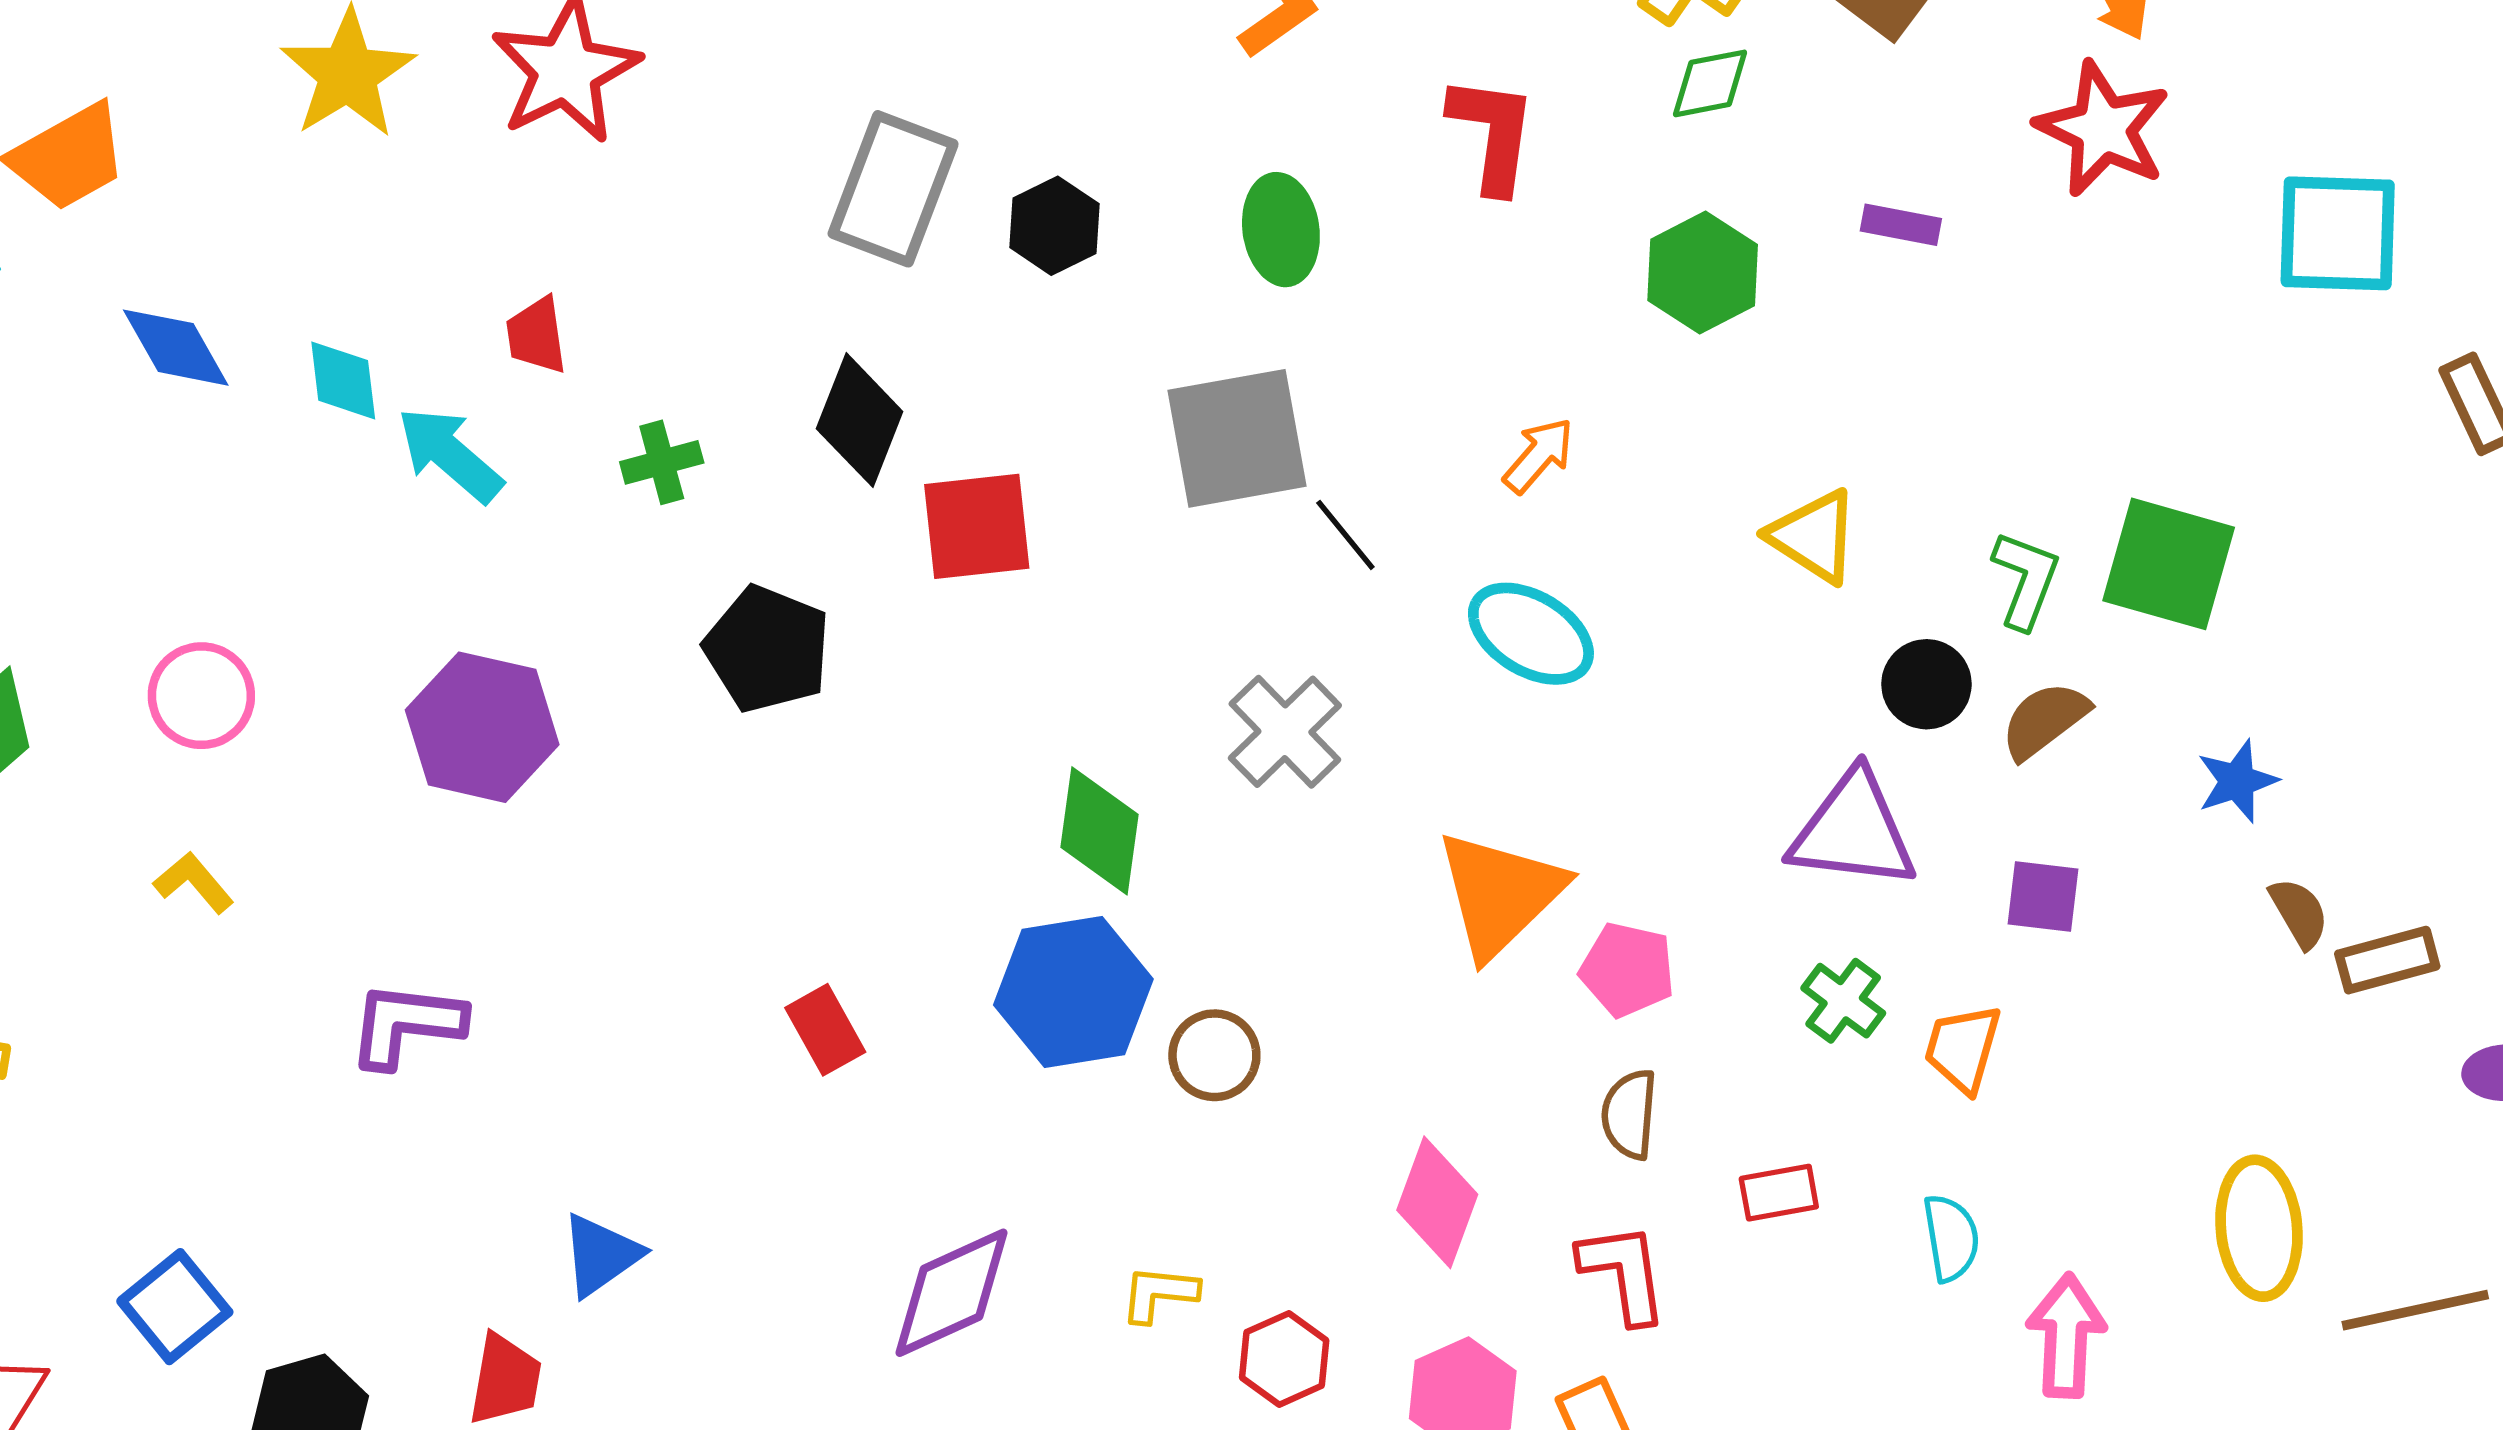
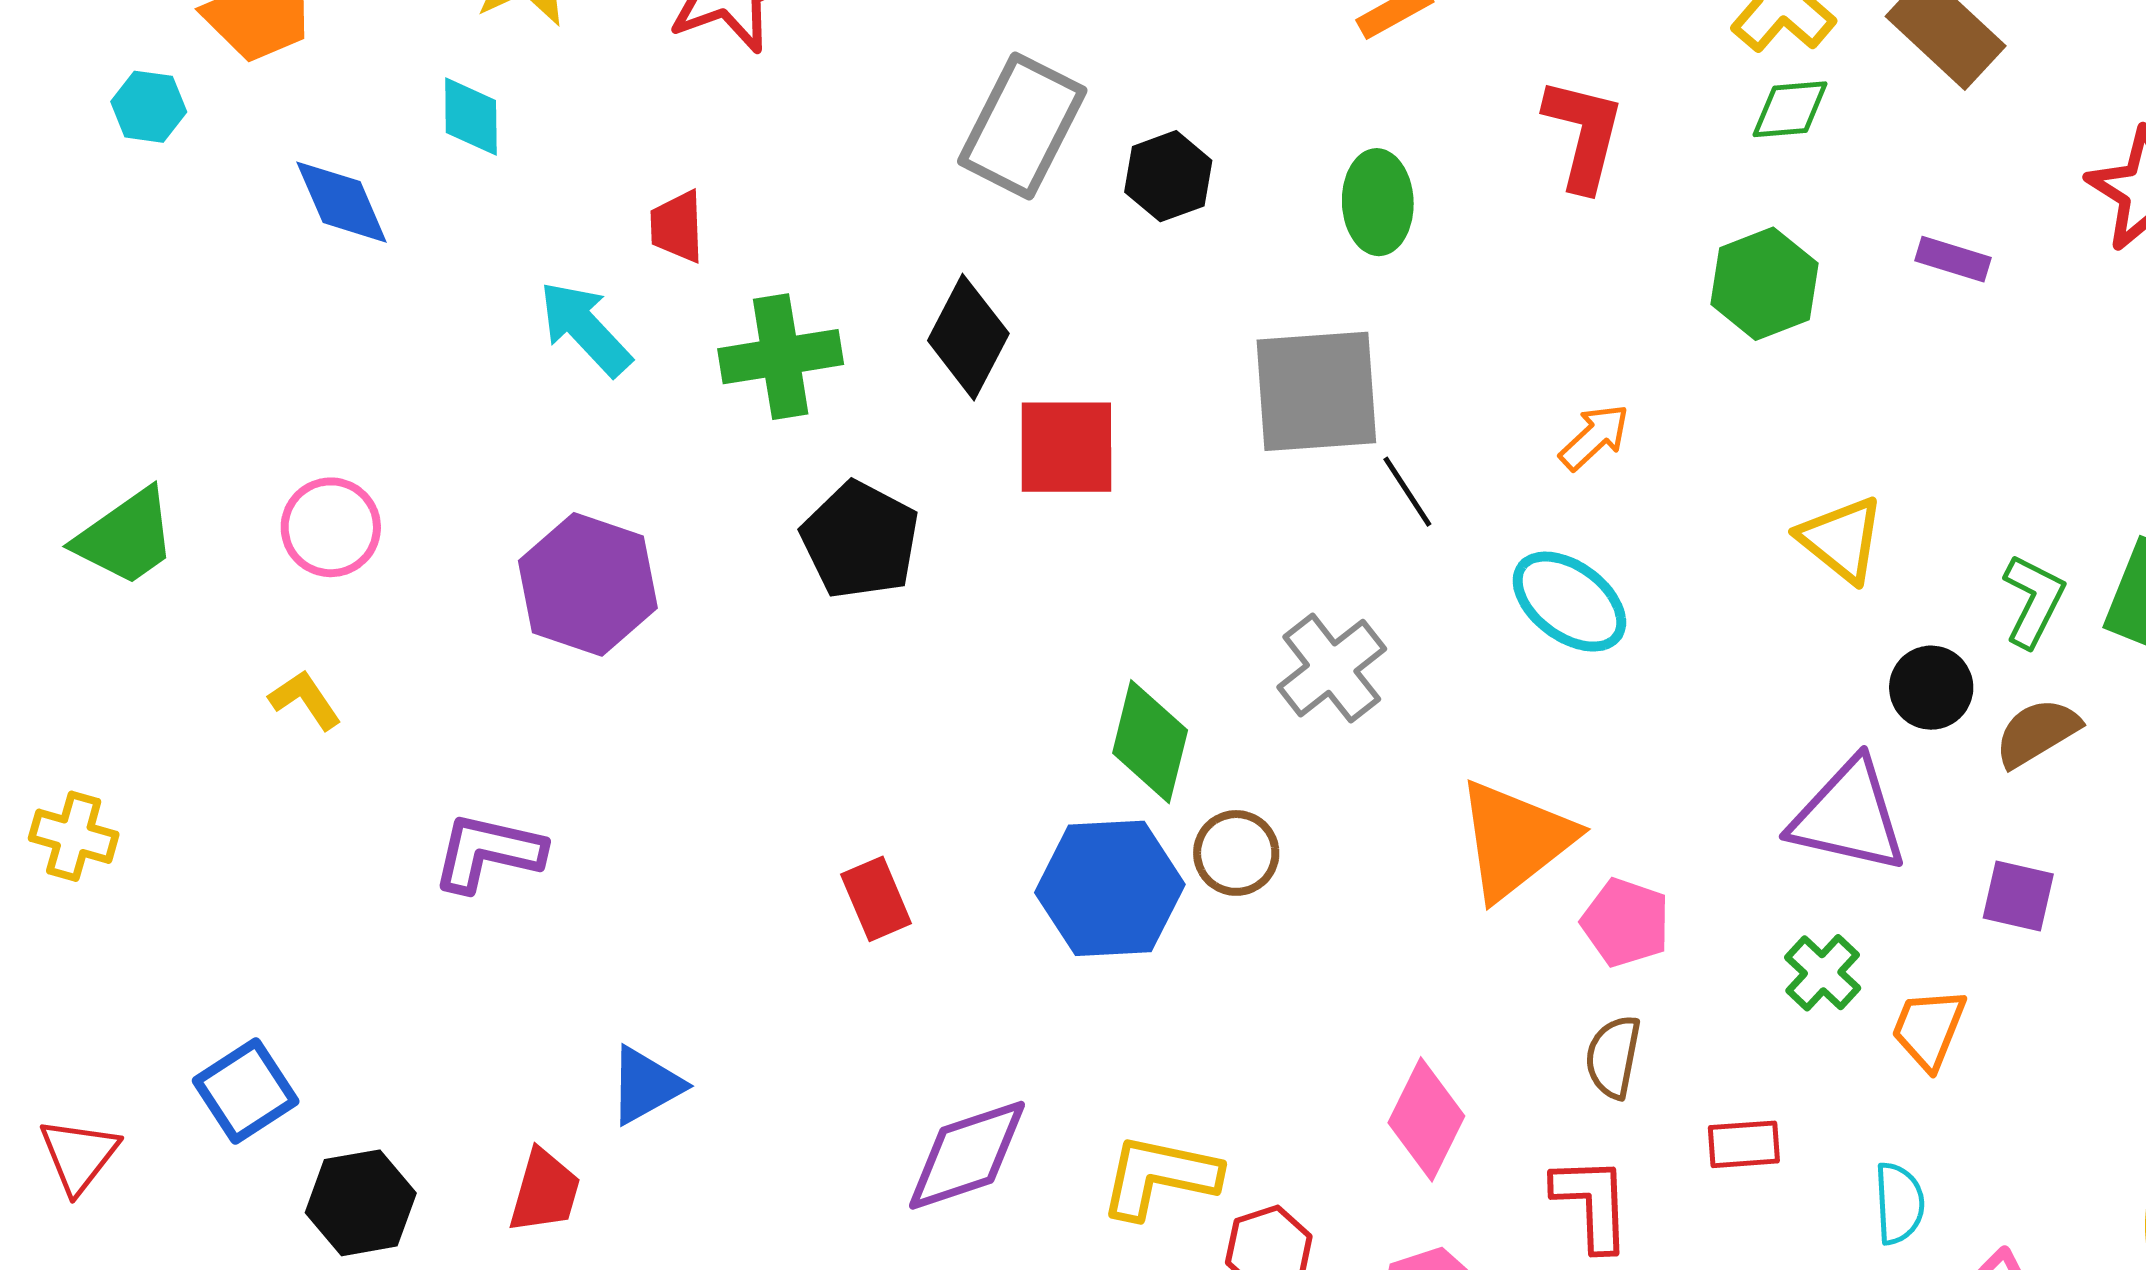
cyan diamond: (343, 380) -> (471, 117), moved
green cross: (662, 462) -> (781, 357), size x1.6
brown circle: (1214, 1055) -> (1236, 853), moved
yellow L-shape: (1159, 1294) -> (1159, 1177), size x1.6

